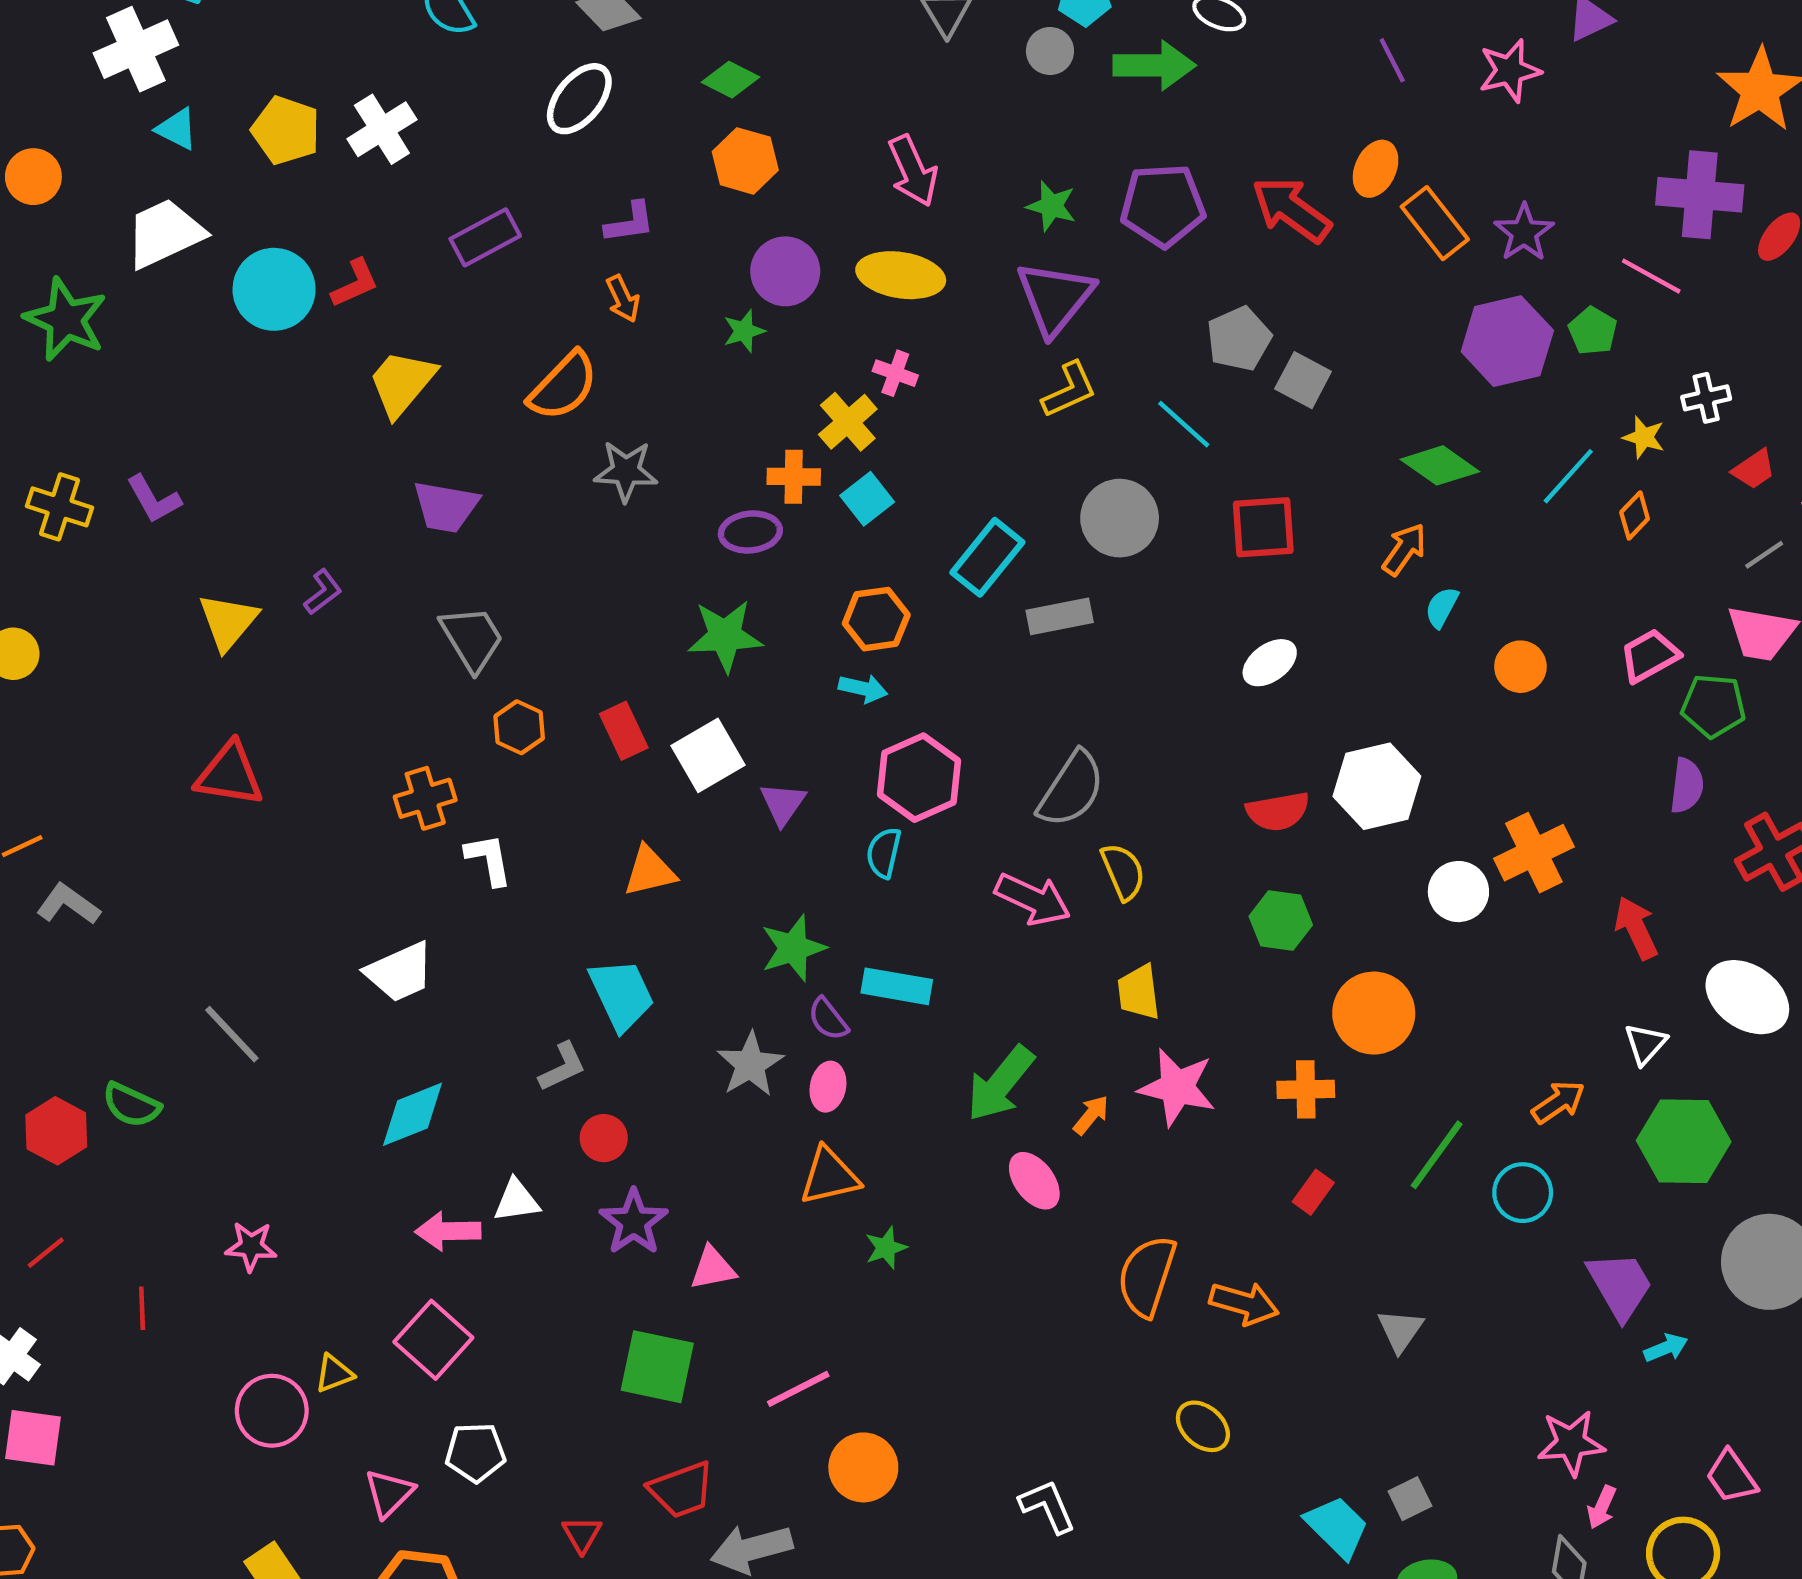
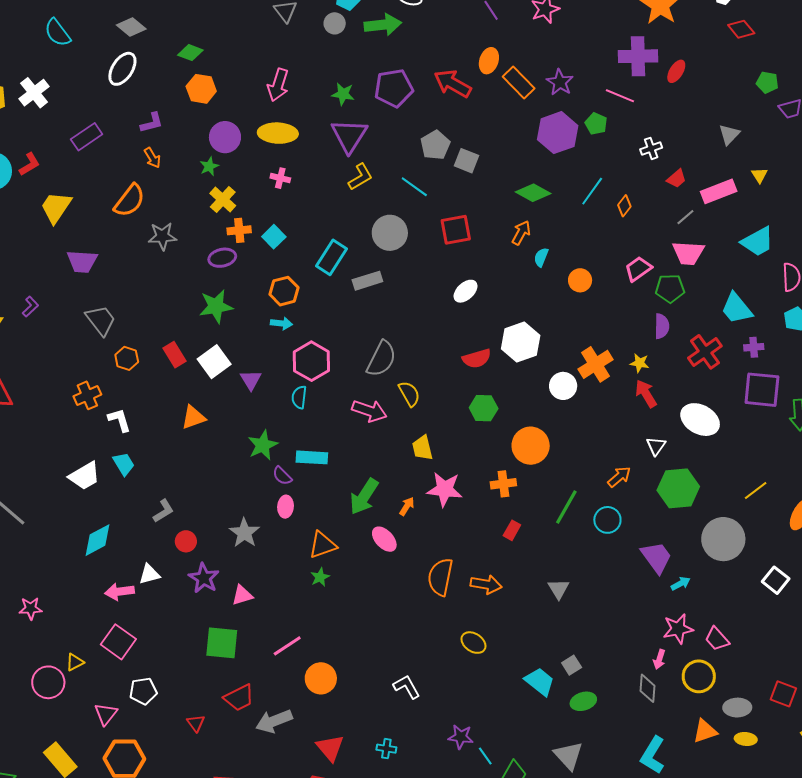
pink arrow: (913, 171) -> (278, 85), turned 48
yellow cross: (848, 422) -> (223, 199), moved
yellow star: (1644, 437) -> (640, 363), moved
cyan trapezoid: (622, 995) -> (124, 464), moved, size x0.7
gray star: (750, 1064) -> (244, 533), moved
orange triangle: (829, 1176) -> (323, 545), moved
pink star: (1571, 1443) -> (678, 629), moved

